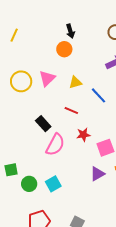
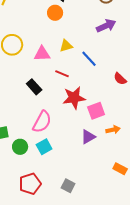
pink triangle: (47, 78) -> (42, 54), moved, turned 42
red star: (83, 135) -> (74, 98), size x1.6
pink semicircle: (55, 145) -> (42, 122), moved

